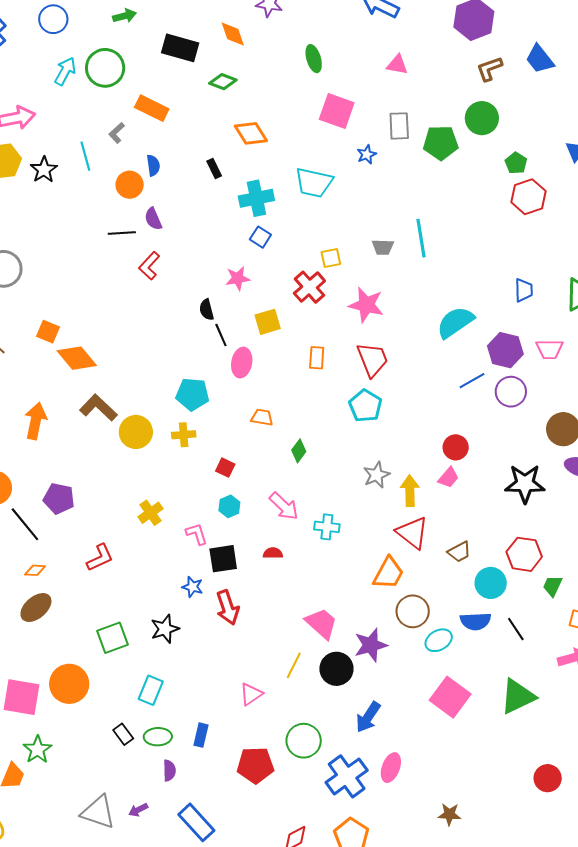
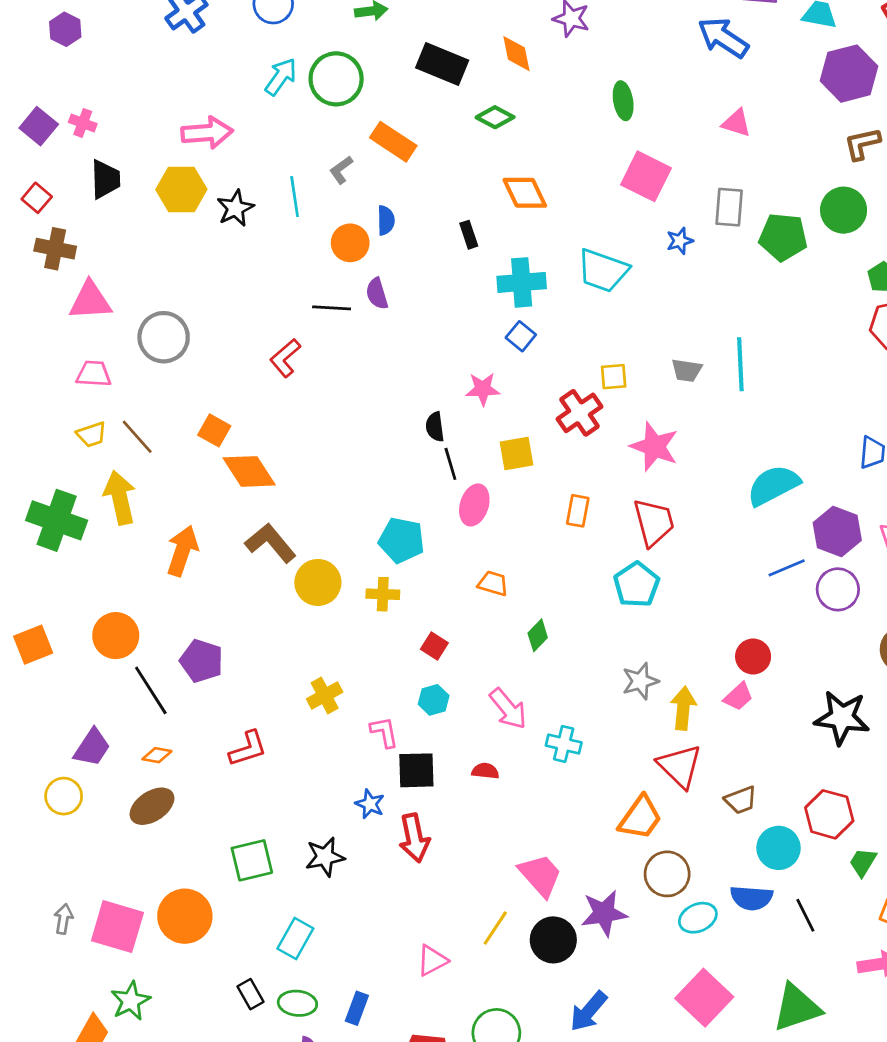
red L-shape: (149, 266) -> (285, 358), moved

